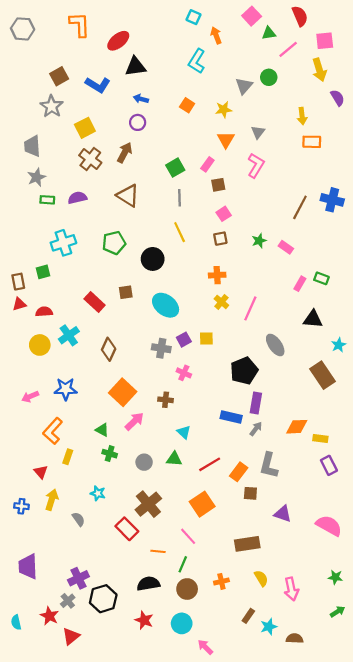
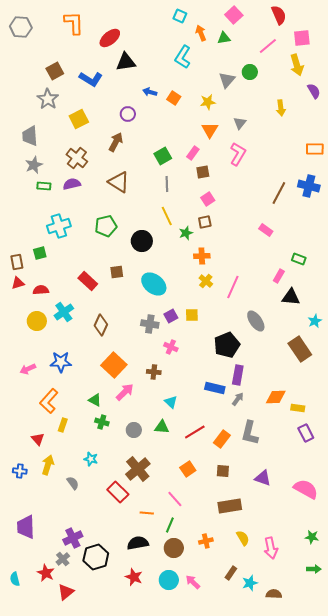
green triangle: (269, 33) -> (224, 38), moved
blue arrow: (141, 99) -> (150, 92), moved
orange rectangle: (312, 142) -> (315, 149), moved
brown cross: (90, 159) -> (77, 158), moved
green star: (259, 241) -> (186, 233), moved
pink rectangle: (300, 284) -> (279, 276), moved
brown square: (250, 493) -> (223, 471), moved
orange square: (202, 504) -> (188, 469), size x0.7
green arrow: (338, 612) -> (314, 569), turned 32
pink arrow: (205, 647) -> (193, 582), moved

